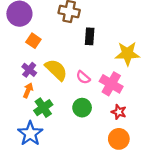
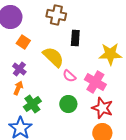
yellow semicircle: (56, 70) -> (53, 57), moved
red star: (119, 112) -> (102, 108), size x1.5

